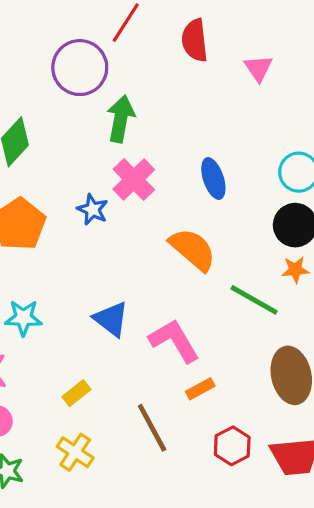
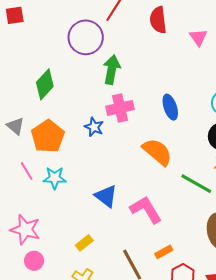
pink cross: (134, 179) -> (120, 108), turned 32
cyan star: (23, 318) -> (55, 178), moved
orange rectangle: (200, 389) -> (164, 252), moved

